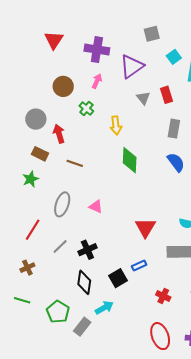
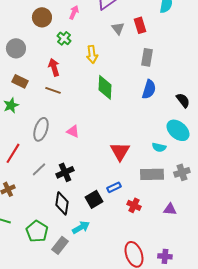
red arrow: (59, 134) -> (54, 67), moved
blue semicircle: (176, 162) -> (149, 89), turned 54
red cross: (163, 296) -> (134, 205), moved

